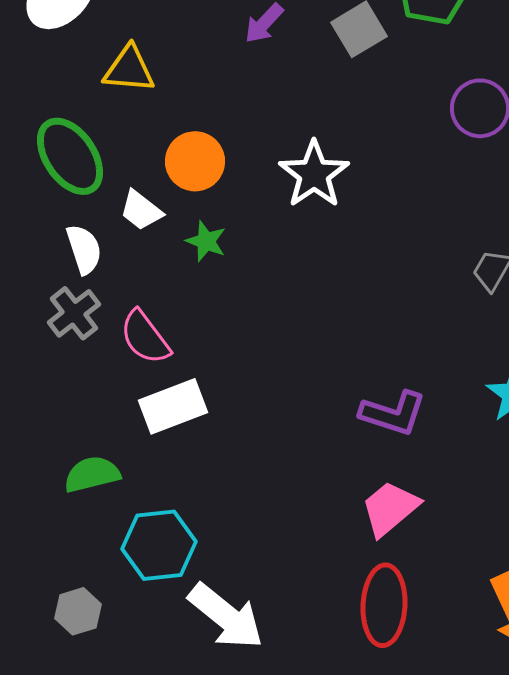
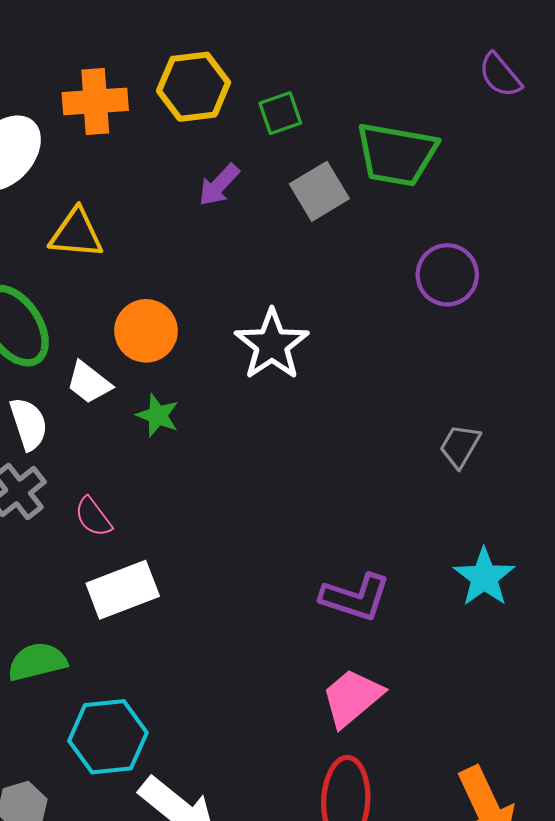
pink semicircle: (145, 337) -> (93, 517), size x0.7

